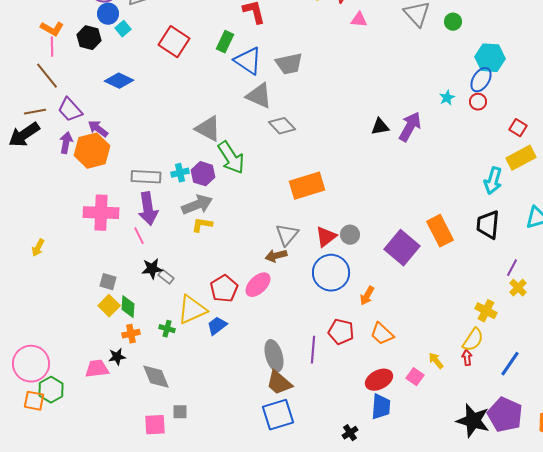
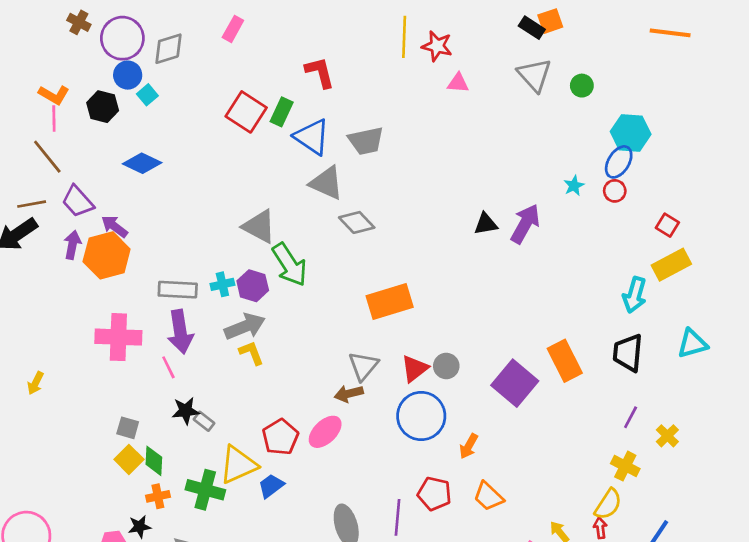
red square: (174, 42) -> (246, 112), moved
yellow L-shape: (202, 225) -> (251, 353), turned 60
purple line: (512, 268) -> (631, 417), moved
green cross: (167, 329) -> (205, 490), size x1.8

